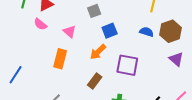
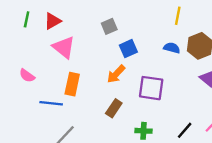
pink semicircle: (40, 24) -> (27, 76), moved
pink triangle: (70, 32) -> (64, 47), moved, size x1.5
blue line: (16, 75) -> (51, 103), moved, turned 66

